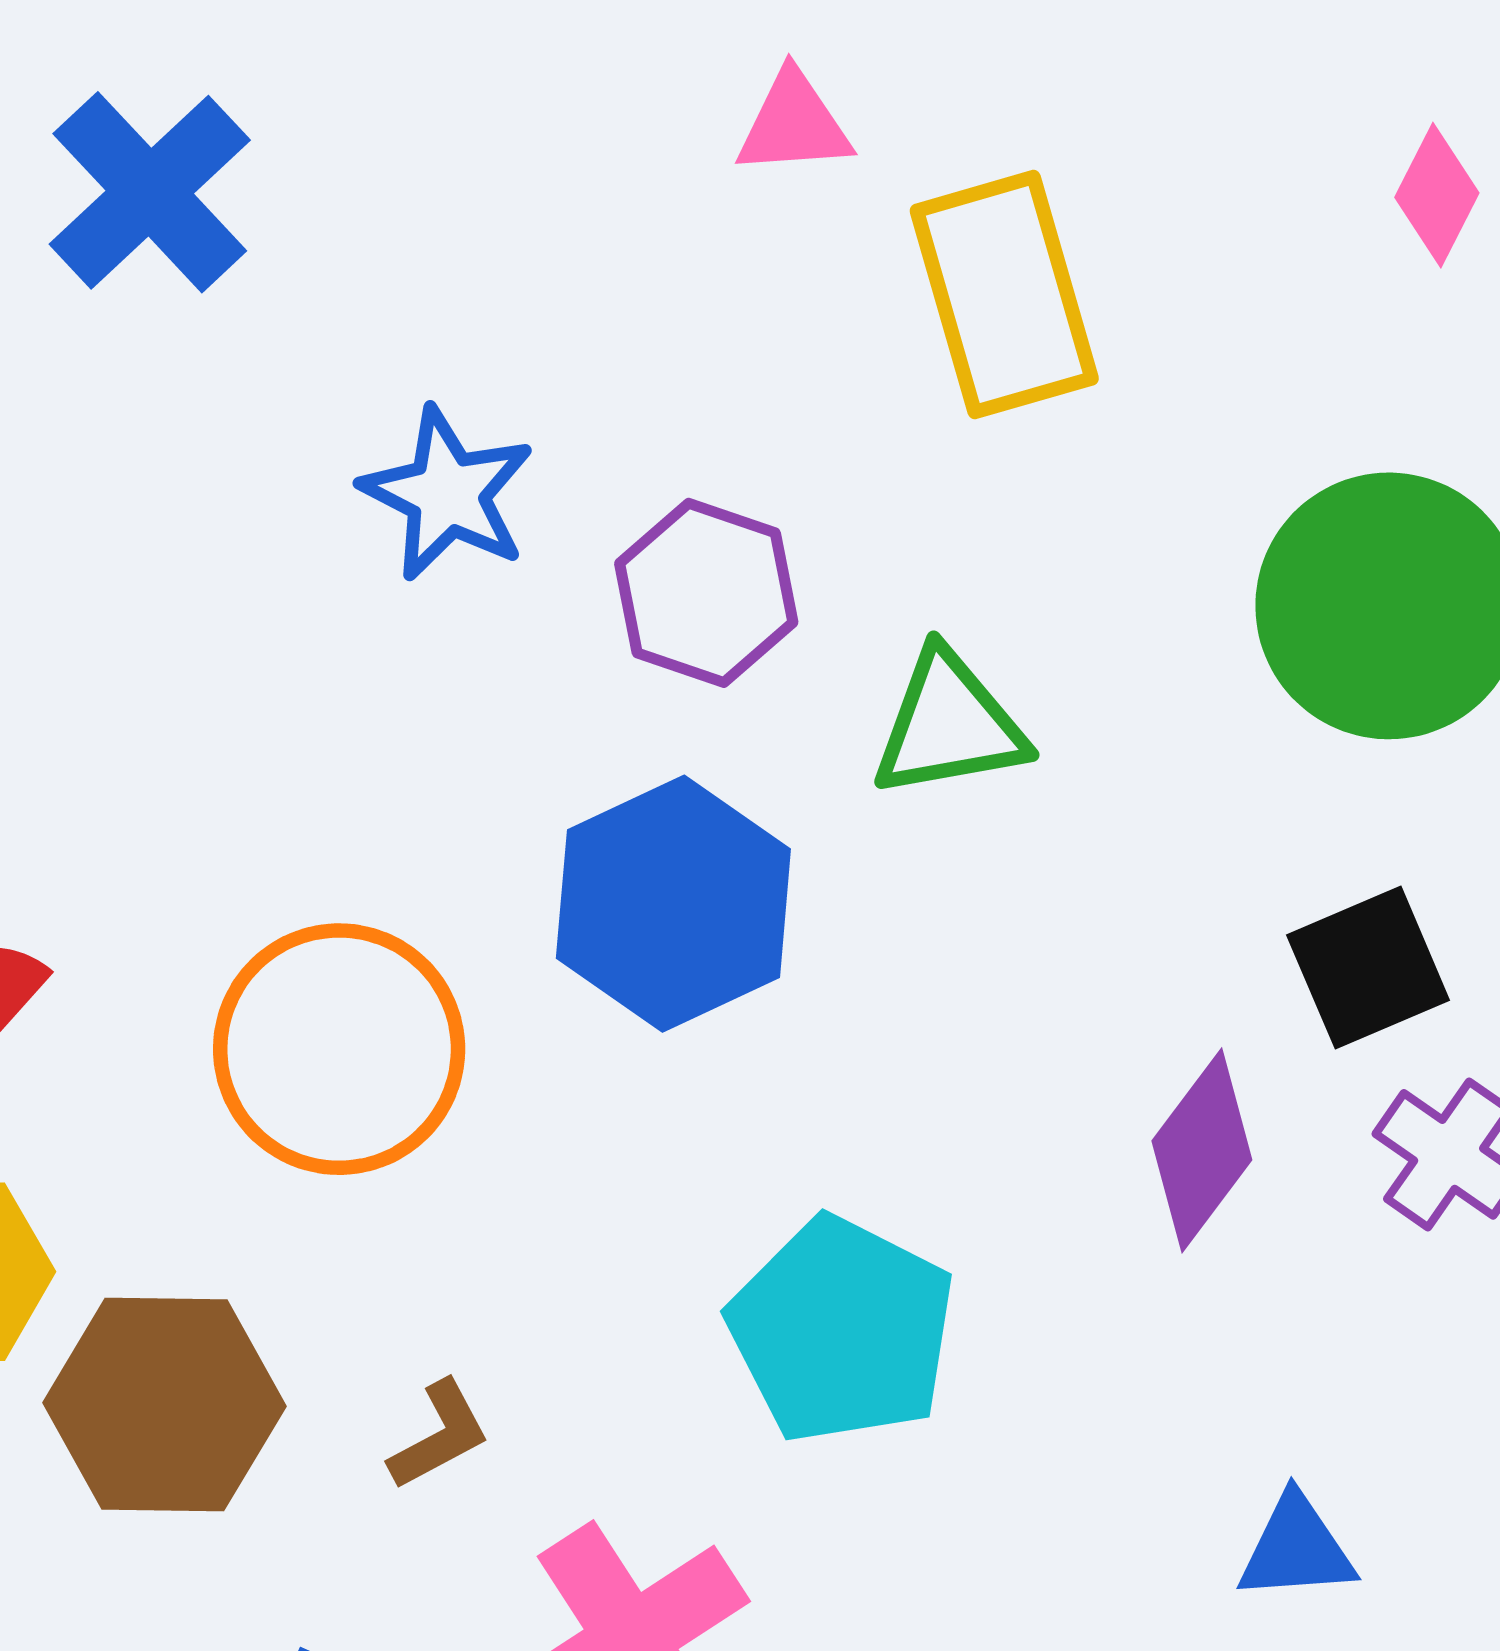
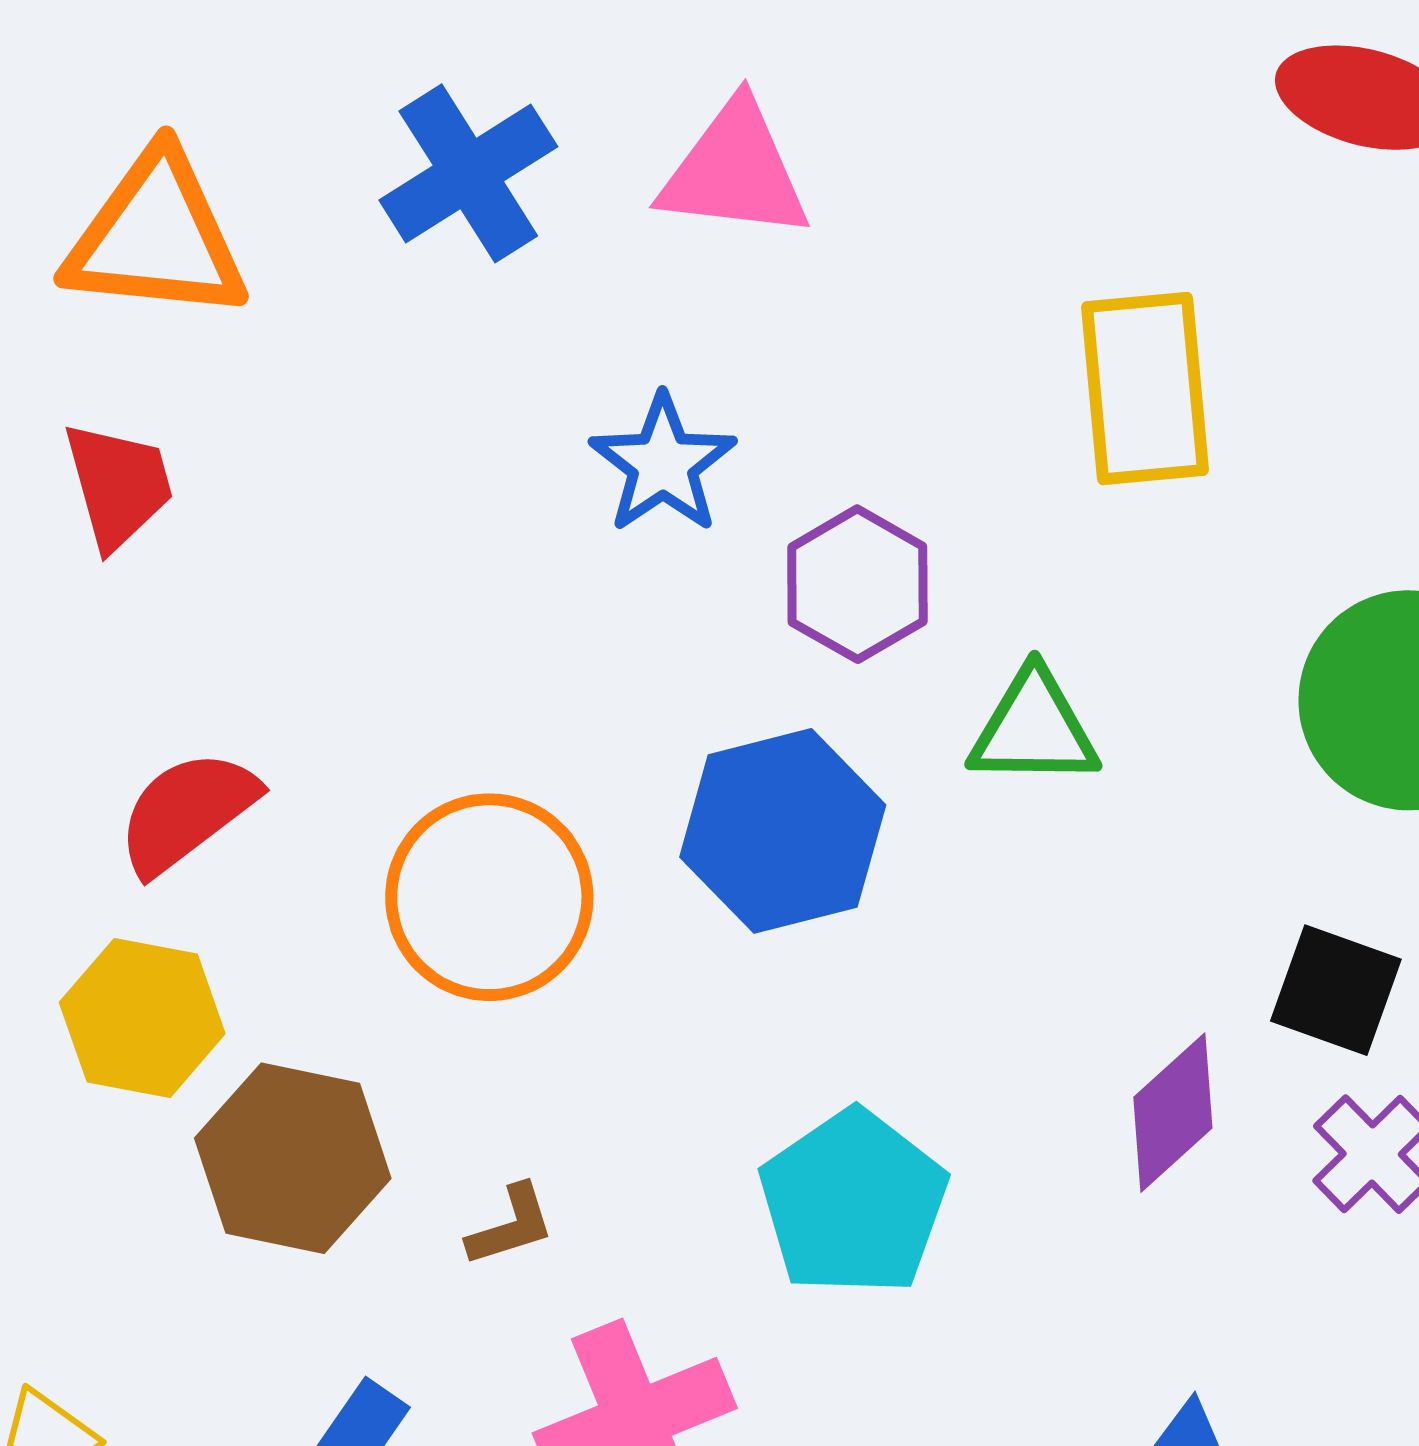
pink triangle: (794, 124) -> (735, 171), moved, size x1.6
black square: (1368, 968) -> (1336, 990), turned 32

